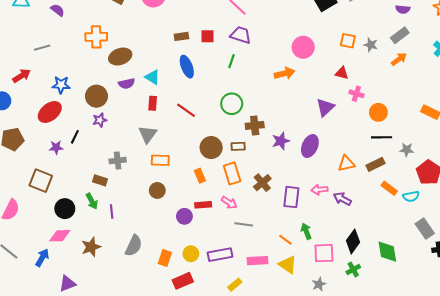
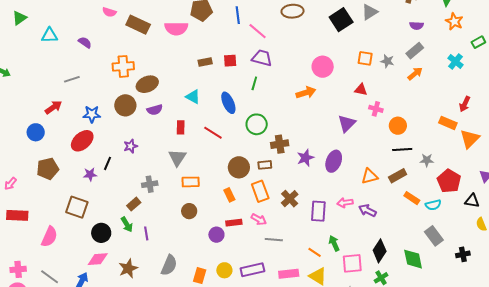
blue ellipse: (187, 67) -> (228, 103), moved
cyan triangle: (153, 77) -> (193, 97), moved
brown circle: (96, 96) -> (125, 105), moved
brown rectangle: (100, 180) -> (134, 204), turned -56
gray rectangle: (425, 229) -> (434, 236), moved

